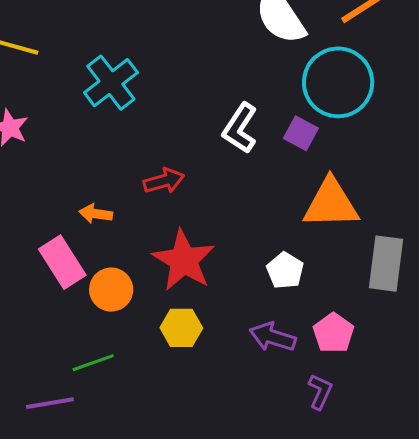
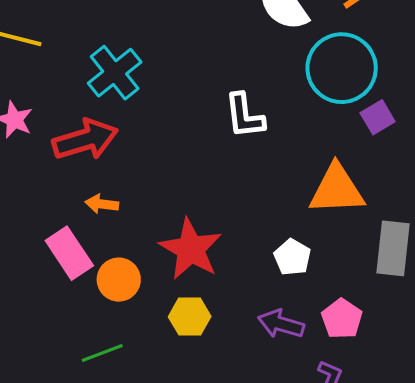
white L-shape: (240, 128) -> (244, 116), turned -39
purple square: (301, 133) -> (378, 117), moved, turned 32
red arrow: (164, 181) -> (85, 140), moved, size x1.6

